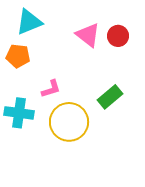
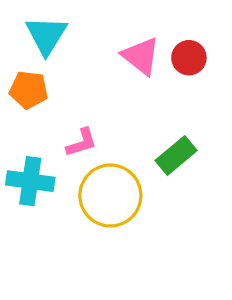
cyan triangle: (29, 22) -> (46, 35), turned -36

